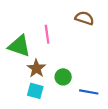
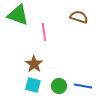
green triangle: (19, 46) -> (18, 15), moved
green circle: (63, 77) -> (59, 86), moved

